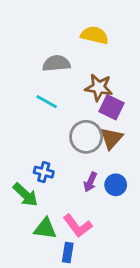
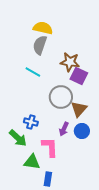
yellow semicircle: (95, 35) -> (43, 28), moved
gray semicircle: (56, 63) -> (40, 45), turned -66
brown triangle: (111, 138) -> (79, 109), moved
pink L-shape: (78, 226) -> (50, 147), moved, turned -145

